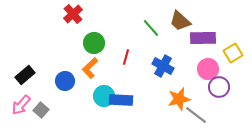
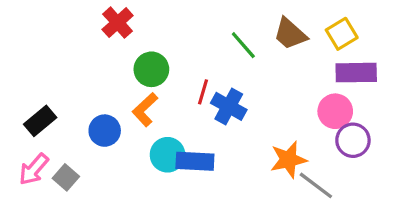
purple rectangle: (203, 38) -> (356, 73), moved
yellow square: (233, 53) -> (342, 34), moved
blue cross: (163, 66) -> (229, 106), moved

